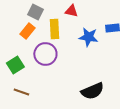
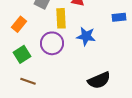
orange rectangle: (27, 31) -> (19, 24), moved
blue star: (88, 37) -> (86, 36), moved

